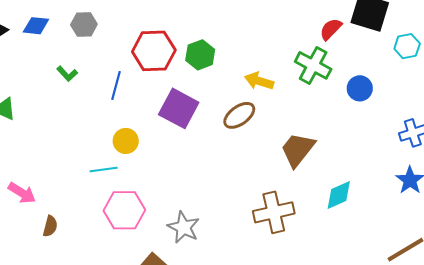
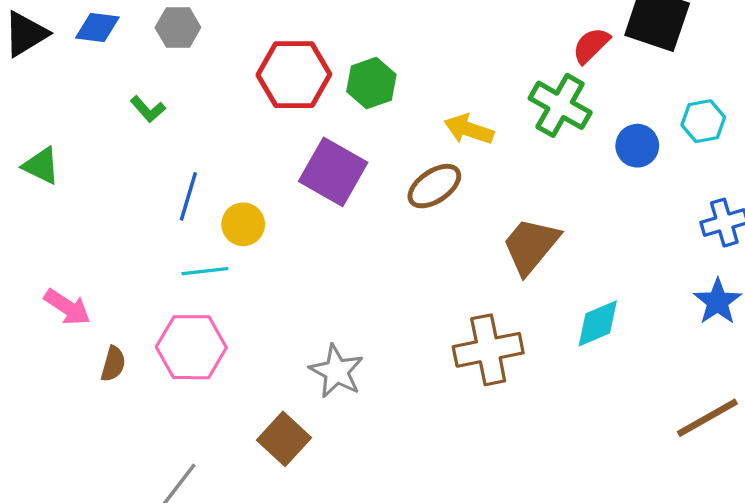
cyan hexagon: (407, 46) -> (703, 121), moved
blue line: (116, 85) -> (188, 196), moved
pink hexagon: (124, 210) -> (191, 347), moved

